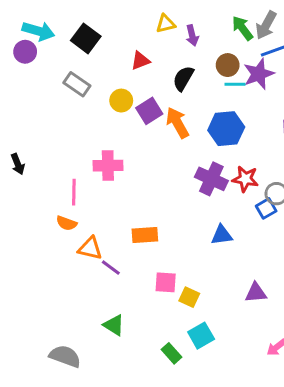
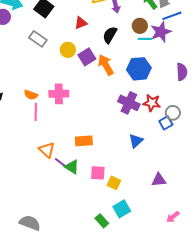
orange semicircle: (67, 223) -> (31, 95), moved
blue triangle: (222, 235) -> (136, 141), turned -35
orange triangle: (90, 248) -> (47, 150), turned 30
green triangle: (114, 325) -> (72, 167), moved

